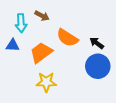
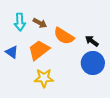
brown arrow: (42, 16) -> (40, 23), moved
blue triangle: (13, 45) -> (12, 52), moved, turned 32

